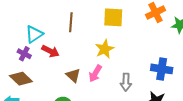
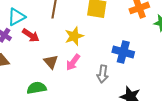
yellow star: (105, 49) -> (74, 36), moved
blue cross: (162, 69) -> (123, 52), moved

